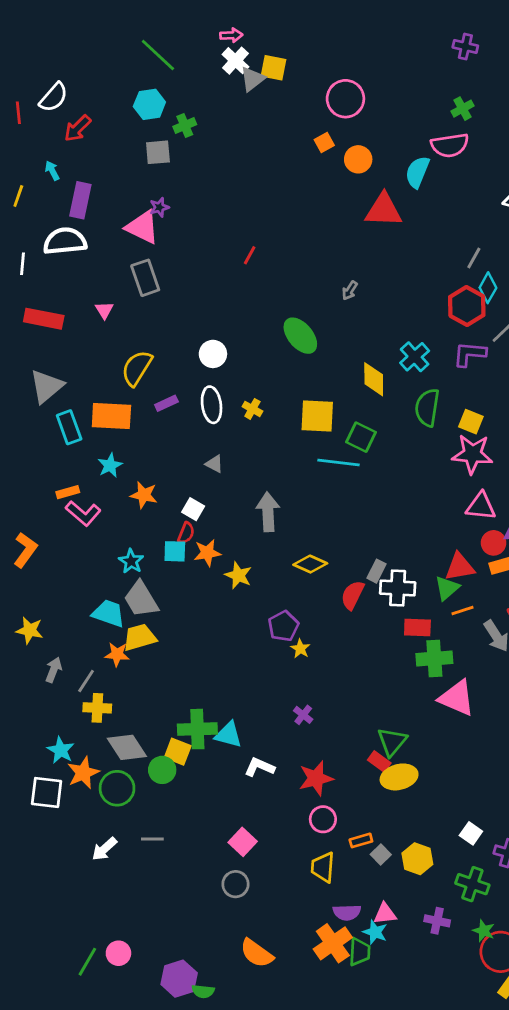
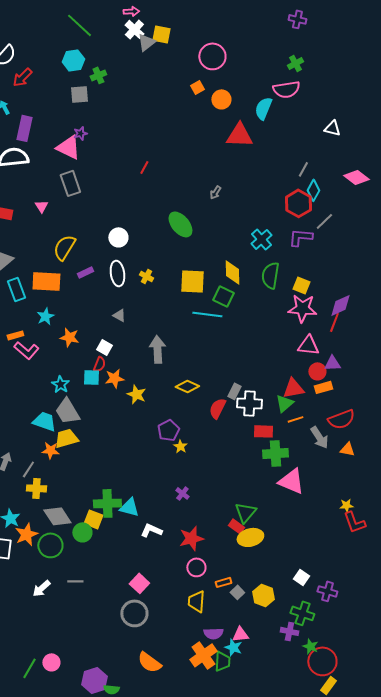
yellow diamond: (374, 379) -> (232, 272), moved
gray circle: (235, 884) -> (134, 613), size x1.4
purple cross: (437, 921) -> (289, 631), moved

